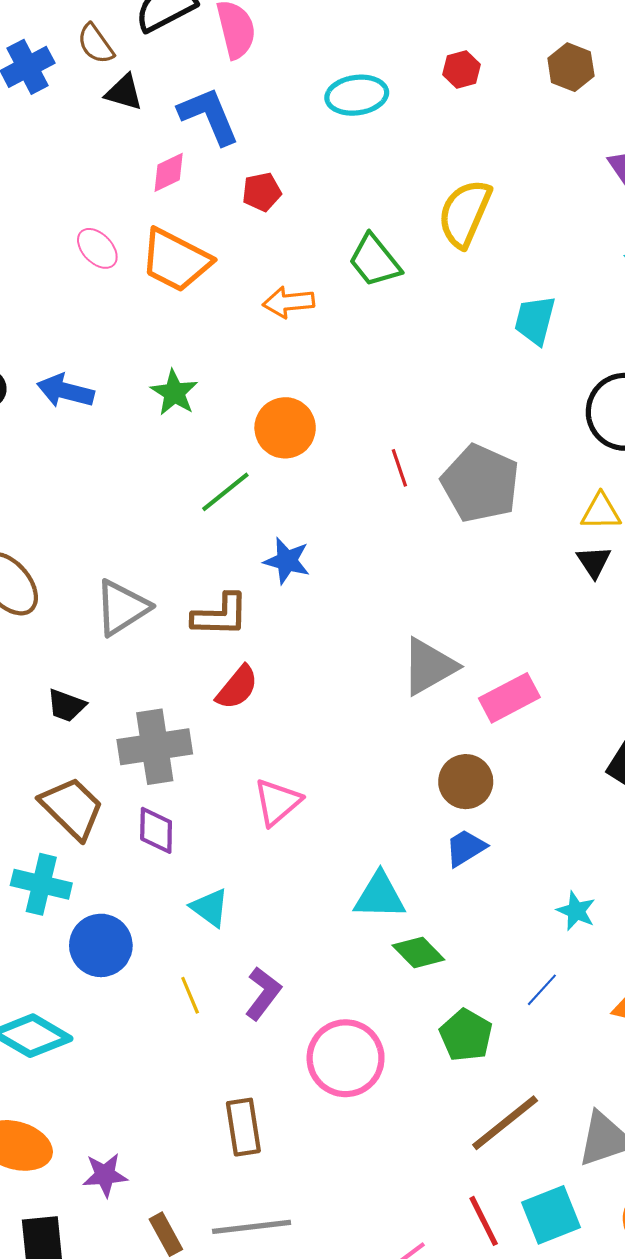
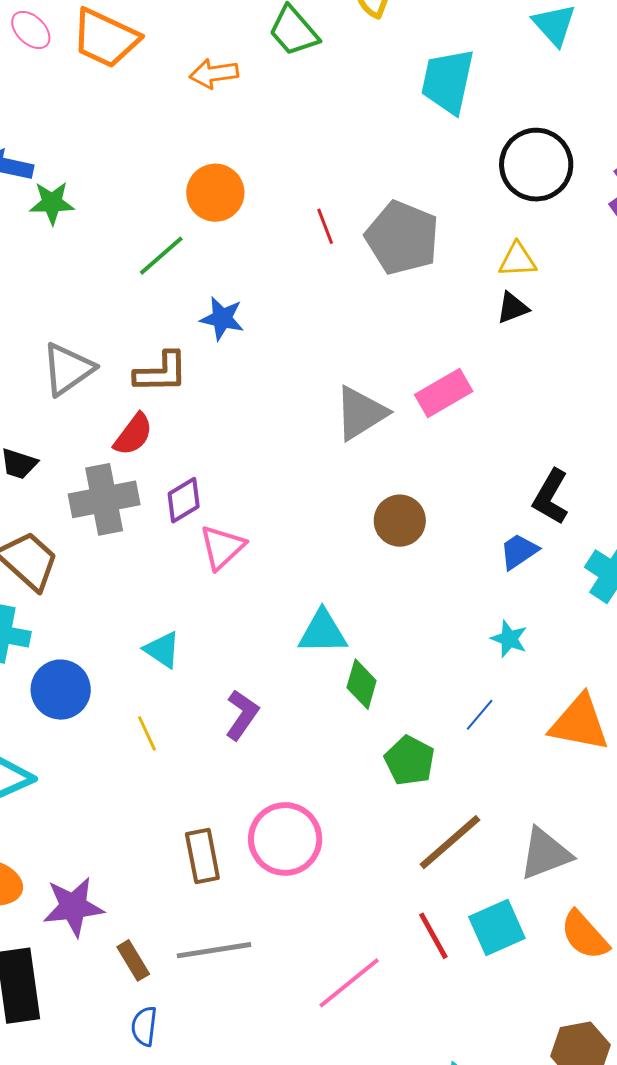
cyan trapezoid: (535, 320) -> (448, 81), size x1.4
green star: (174, 393) -> (52, 203), moved, turned -30
black triangle: (594, 562) -> (513, 308), turned 45
red semicircle: (237, 687) -> (133, 434), moved
pink rectangle: (509, 698) -> (444, 393), moved
purple diamond: (156, 830) -> (184, 500), moved, turned 60
blue trapezoid: (466, 848) -> (519, 551), moved
green diamond: (418, 952) -> (362, 684), turned 63
purple L-shape: (263, 993) -> (242, 715), moved
pink circle: (346, 1058) -> (285, 839), moved
purple star: (105, 1175) -> (73, 907), size x1.4

